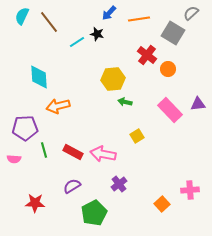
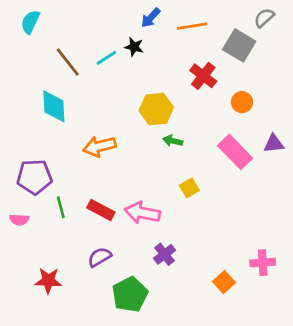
brown line: (49, 22) -> (68, 62), moved
orange circle: (168, 69) -> (242, 102), moved
orange arrow: (58, 106) -> (99, 146), moved

